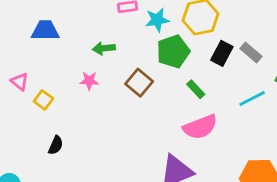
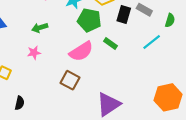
green pentagon: (173, 52) -> (89, 20), turned -30
brown square: (139, 83) -> (70, 80), moved
pink semicircle: (200, 127) -> (81, 51), moved

